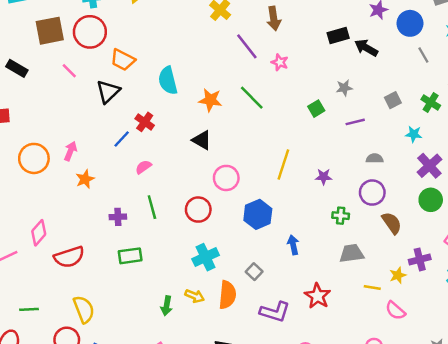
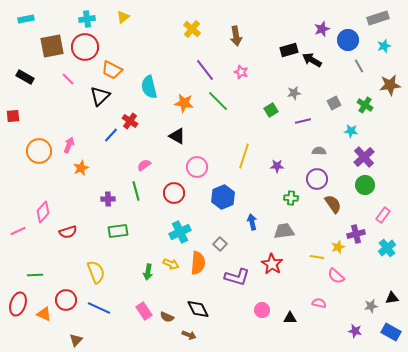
purple line: (247, 46) -> (205, 70), moved
pink semicircle: (143, 167) -> (144, 165), moved
gray trapezoid: (352, 253) -> (284, 231), moved
red semicircle: (69, 257) -> (68, 232), size x0.7
yellow semicircle: (84, 309) -> (96, 272), moved

